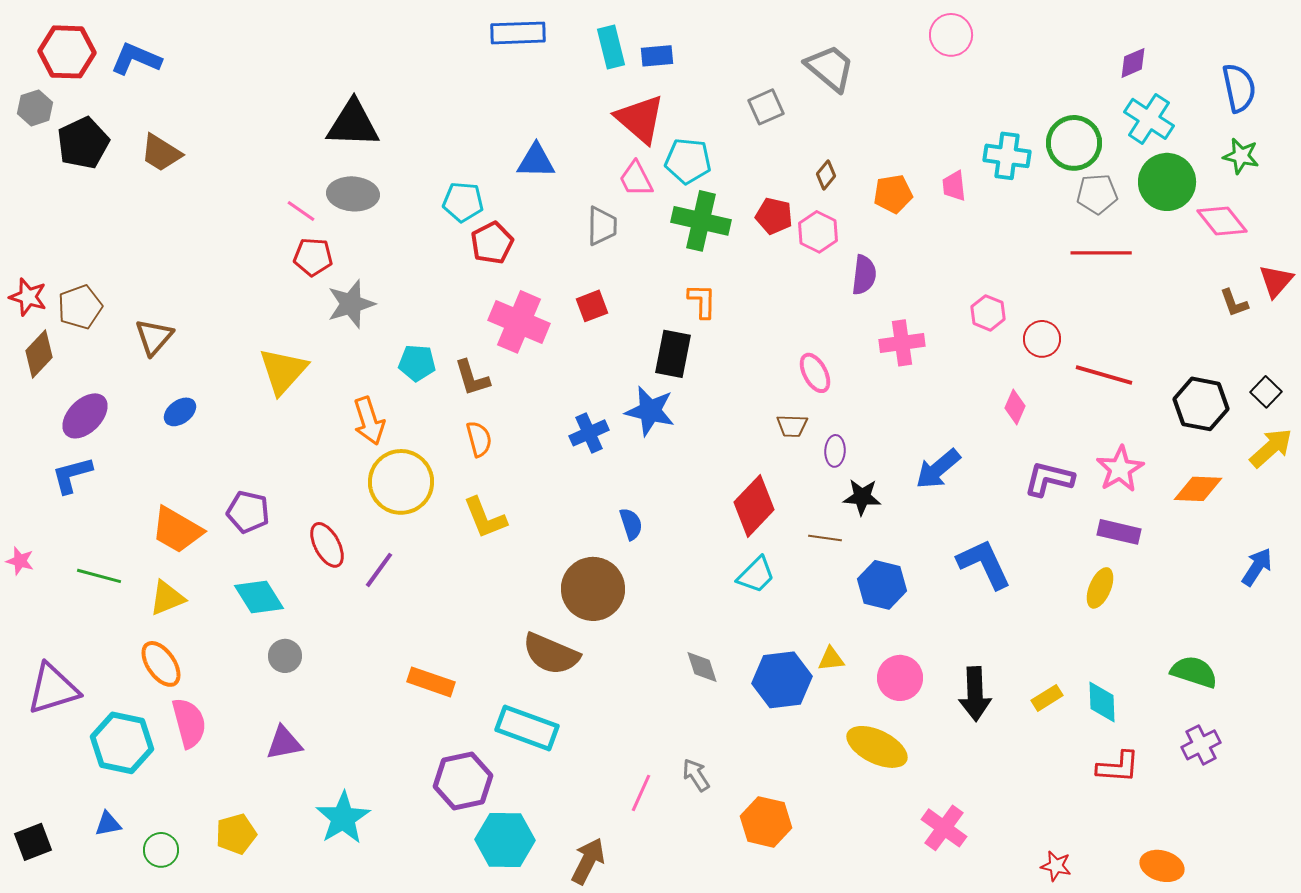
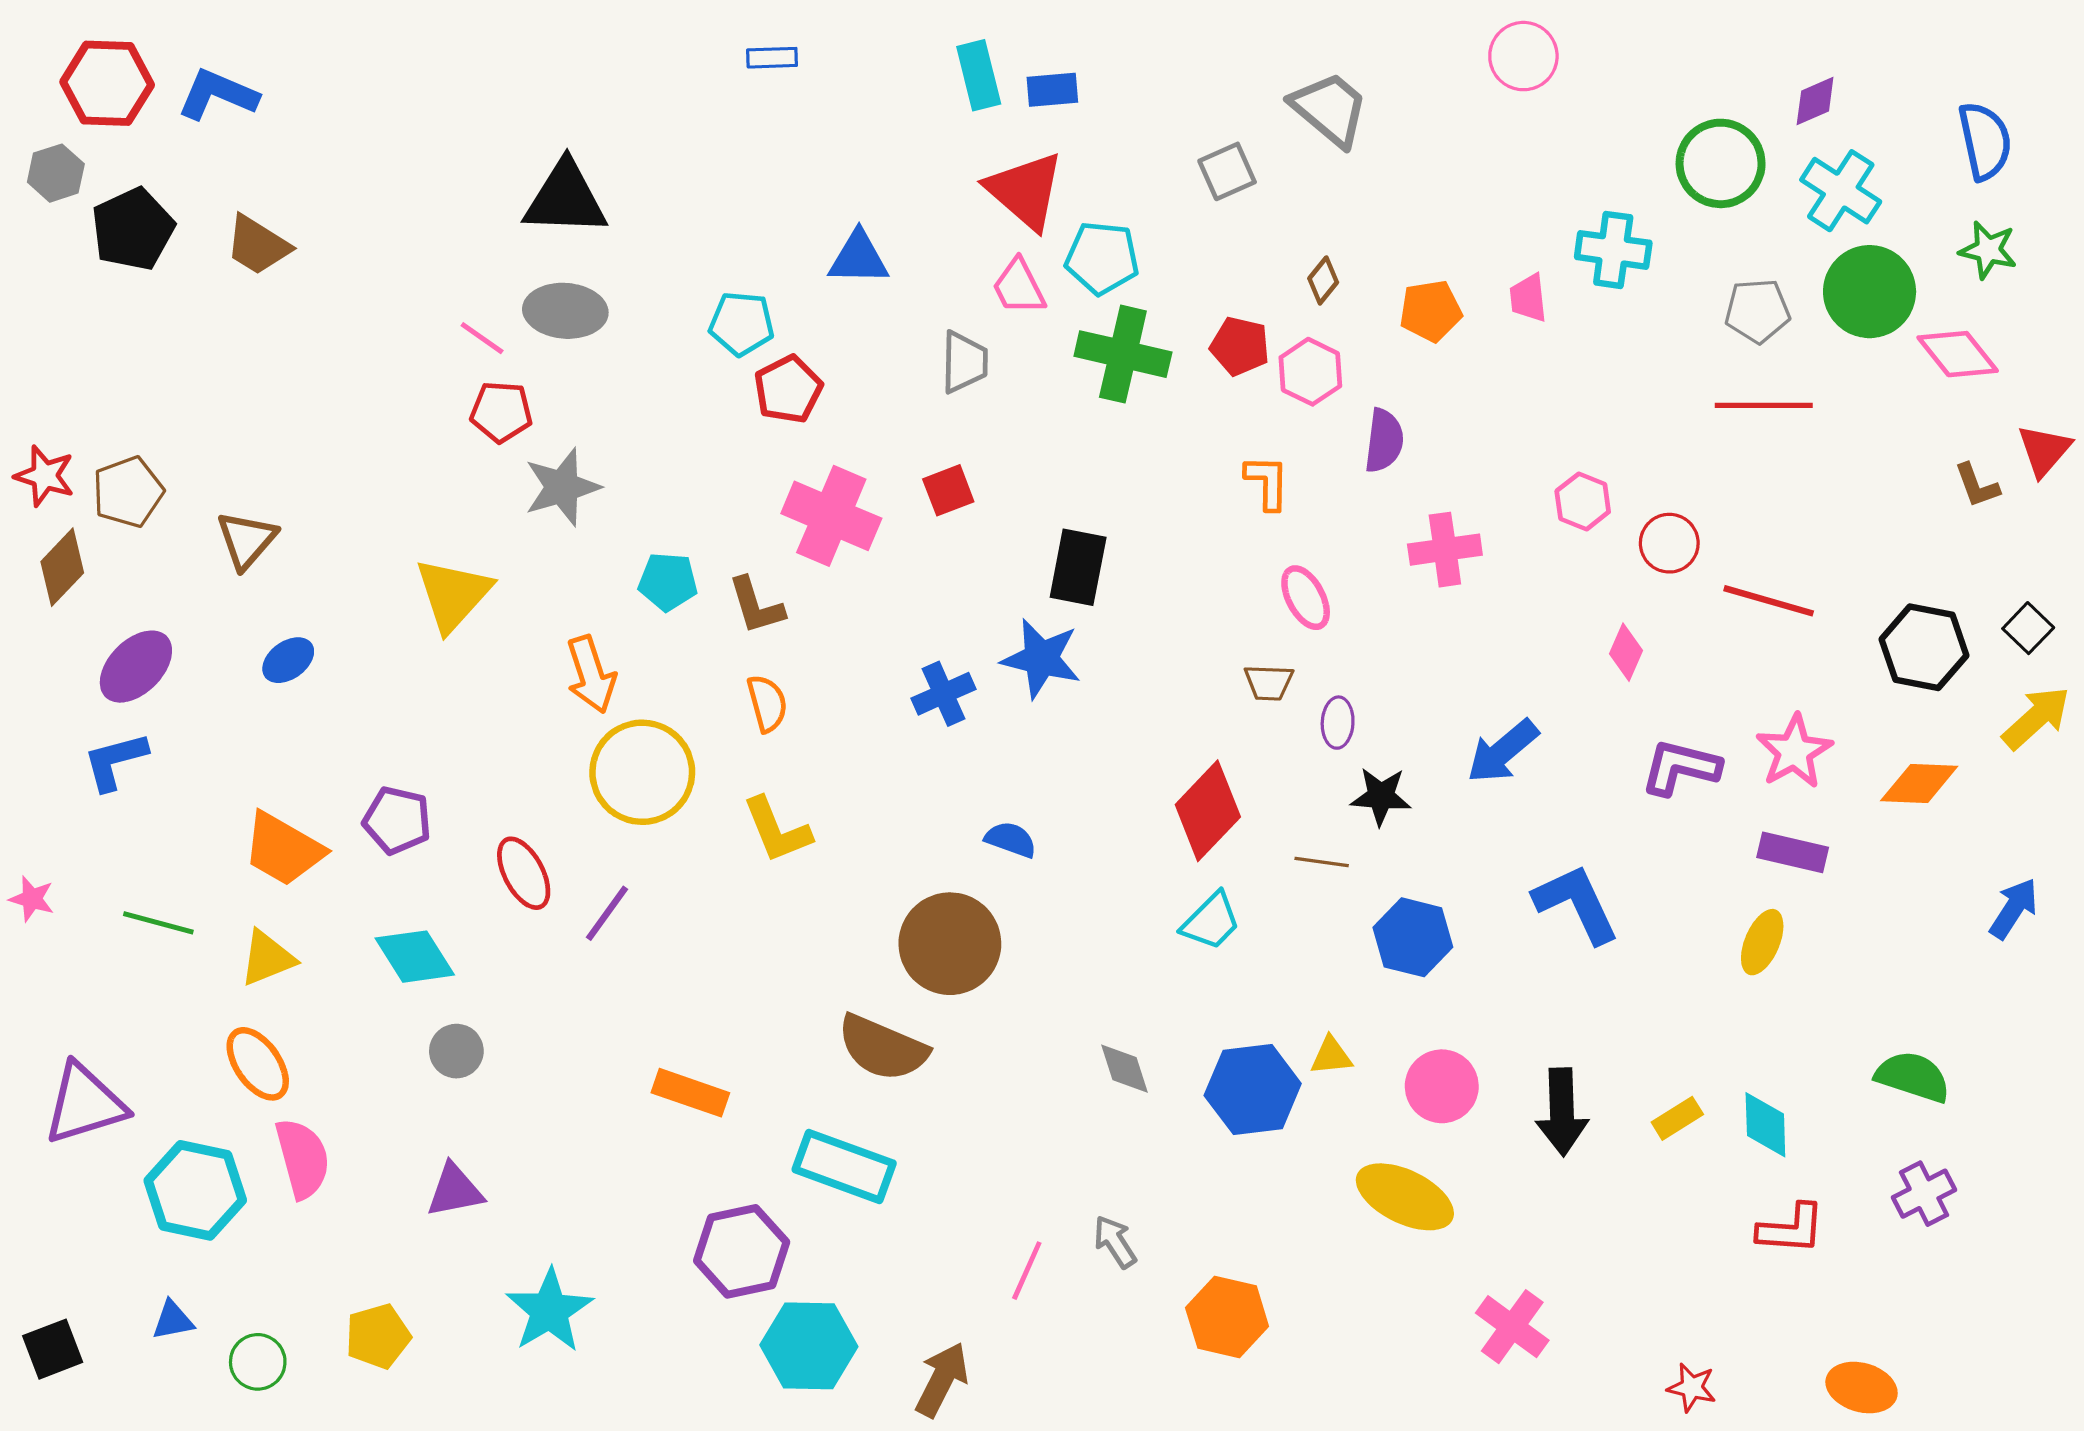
blue rectangle: (518, 33) -> (772, 58), moved, size x0.6
green circle: (1074, 143) -> (1721, 163), moved
orange L-shape: (702, 301) -> (1267, 482), moved
blue semicircle: (631, 524) -> (1011, 840), turned -52

